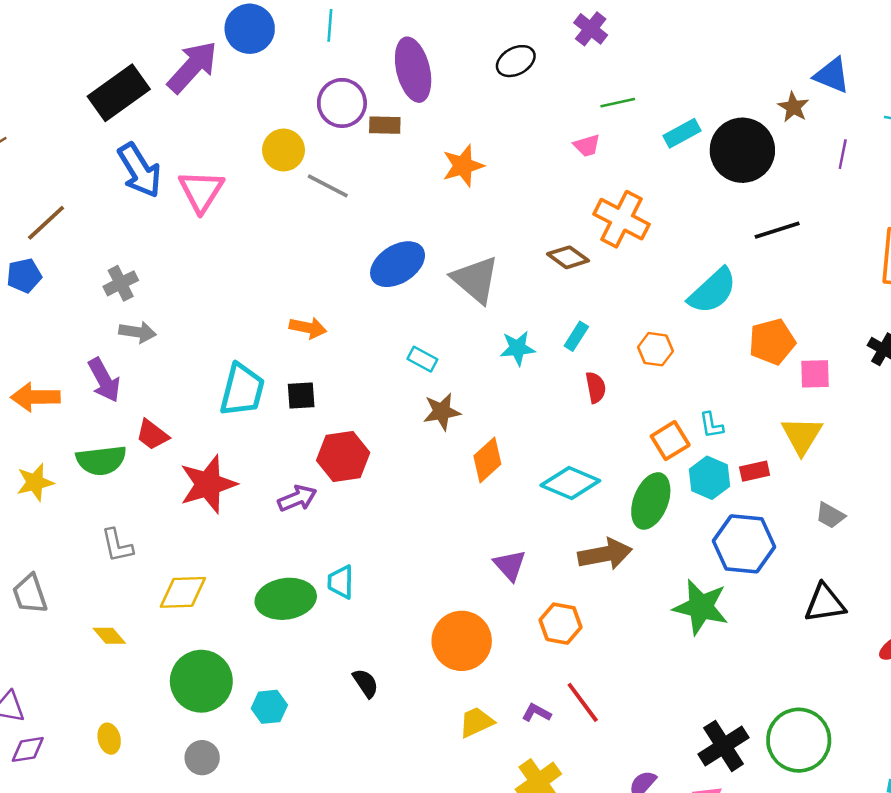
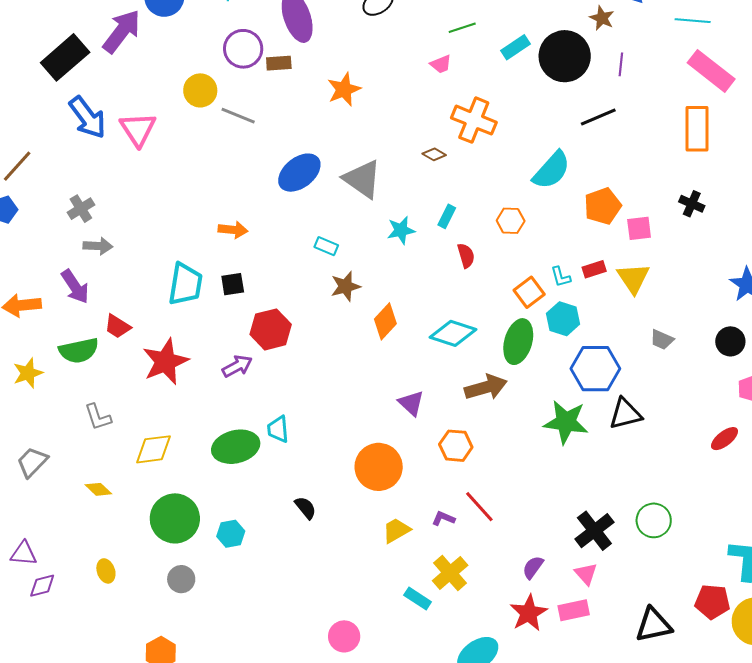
purple line: (843, 154) -> (621, 64), moved
brown diamond: (568, 257) -> (434, 154), size x0.7
red rectangle: (755, 471) -> (594, 269), moved
gray trapezoid: (30, 594) -> (32, 462), turned 68
black triangle: (825, 603) -> (625, 414), moved
green circle: (799, 740) -> (654, 520), size x0.7

